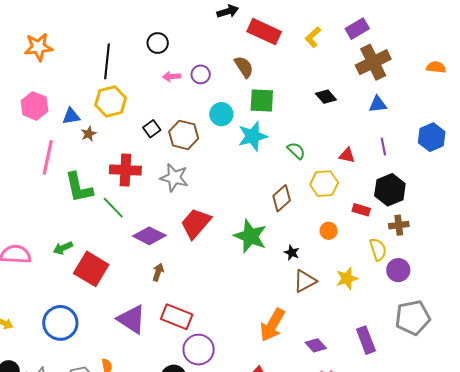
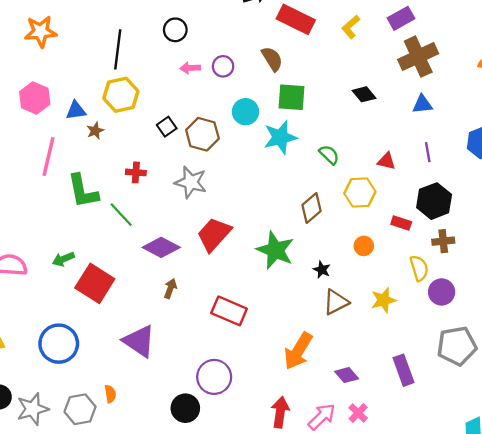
red cross: (125, 170) -> (136, 172), size x0.6
red rectangle: (177, 317) -> (229, 311), moved

